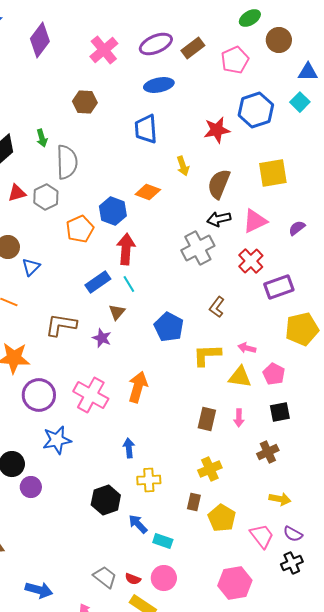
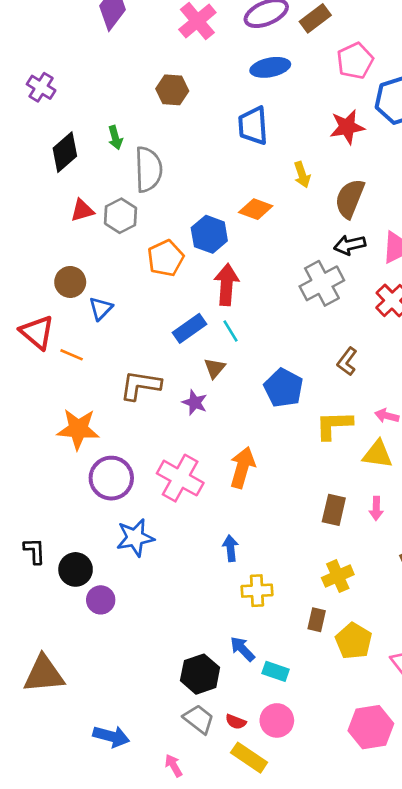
pink pentagon: (235, 60) -> (355, 61), moved
black hexagon: (106, 500) -> (200, 674), moved

